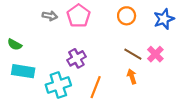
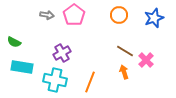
pink cross: (155, 54) -> (146, 60), moved
purple cross: (76, 58) -> (62, 53), moved
cyan cross: (58, 85) -> (55, 80), turned 30

